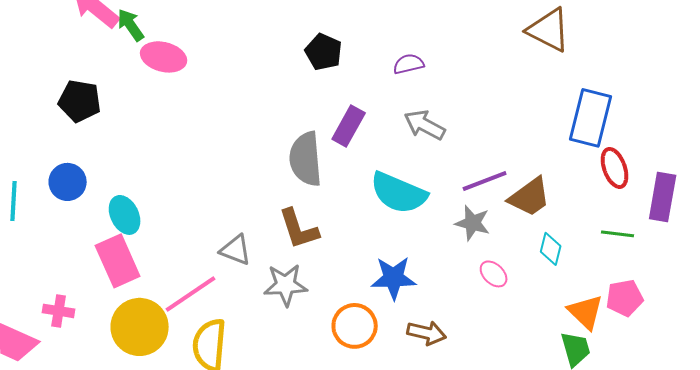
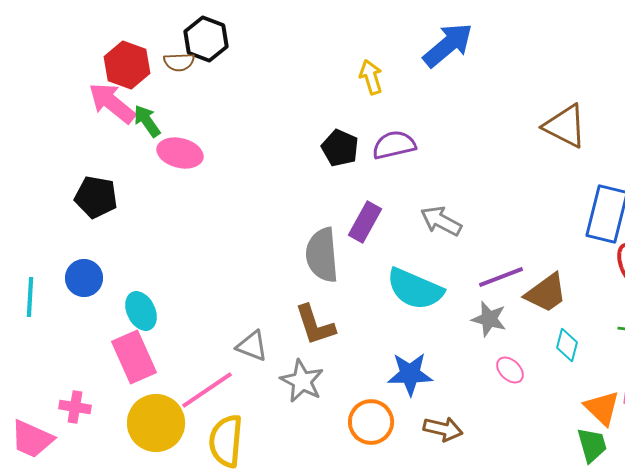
purple semicircle: (409, 64) -> (394, 145), moved, size x1.4
gray star: (286, 285) -> (302, 381), turned 30

